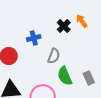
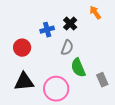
black cross: (64, 26) -> (70, 24), moved
gray rectangle: (89, 78) -> (102, 80), moved

